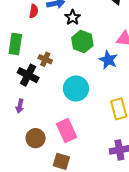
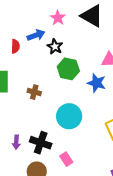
black cross: (28, 75) -> (41, 143), moved
pink rectangle: (67, 130) -> (66, 159), size x0.6

